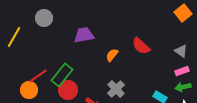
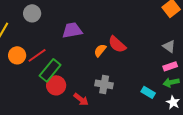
red semicircle: (141, 46) -> (117, 44), moved
red line: (38, 76) -> (37, 55), moved
gray cross: (116, 89) -> (104, 84), turned -36
orange circle: (29, 90) -> (17, 55), moved

